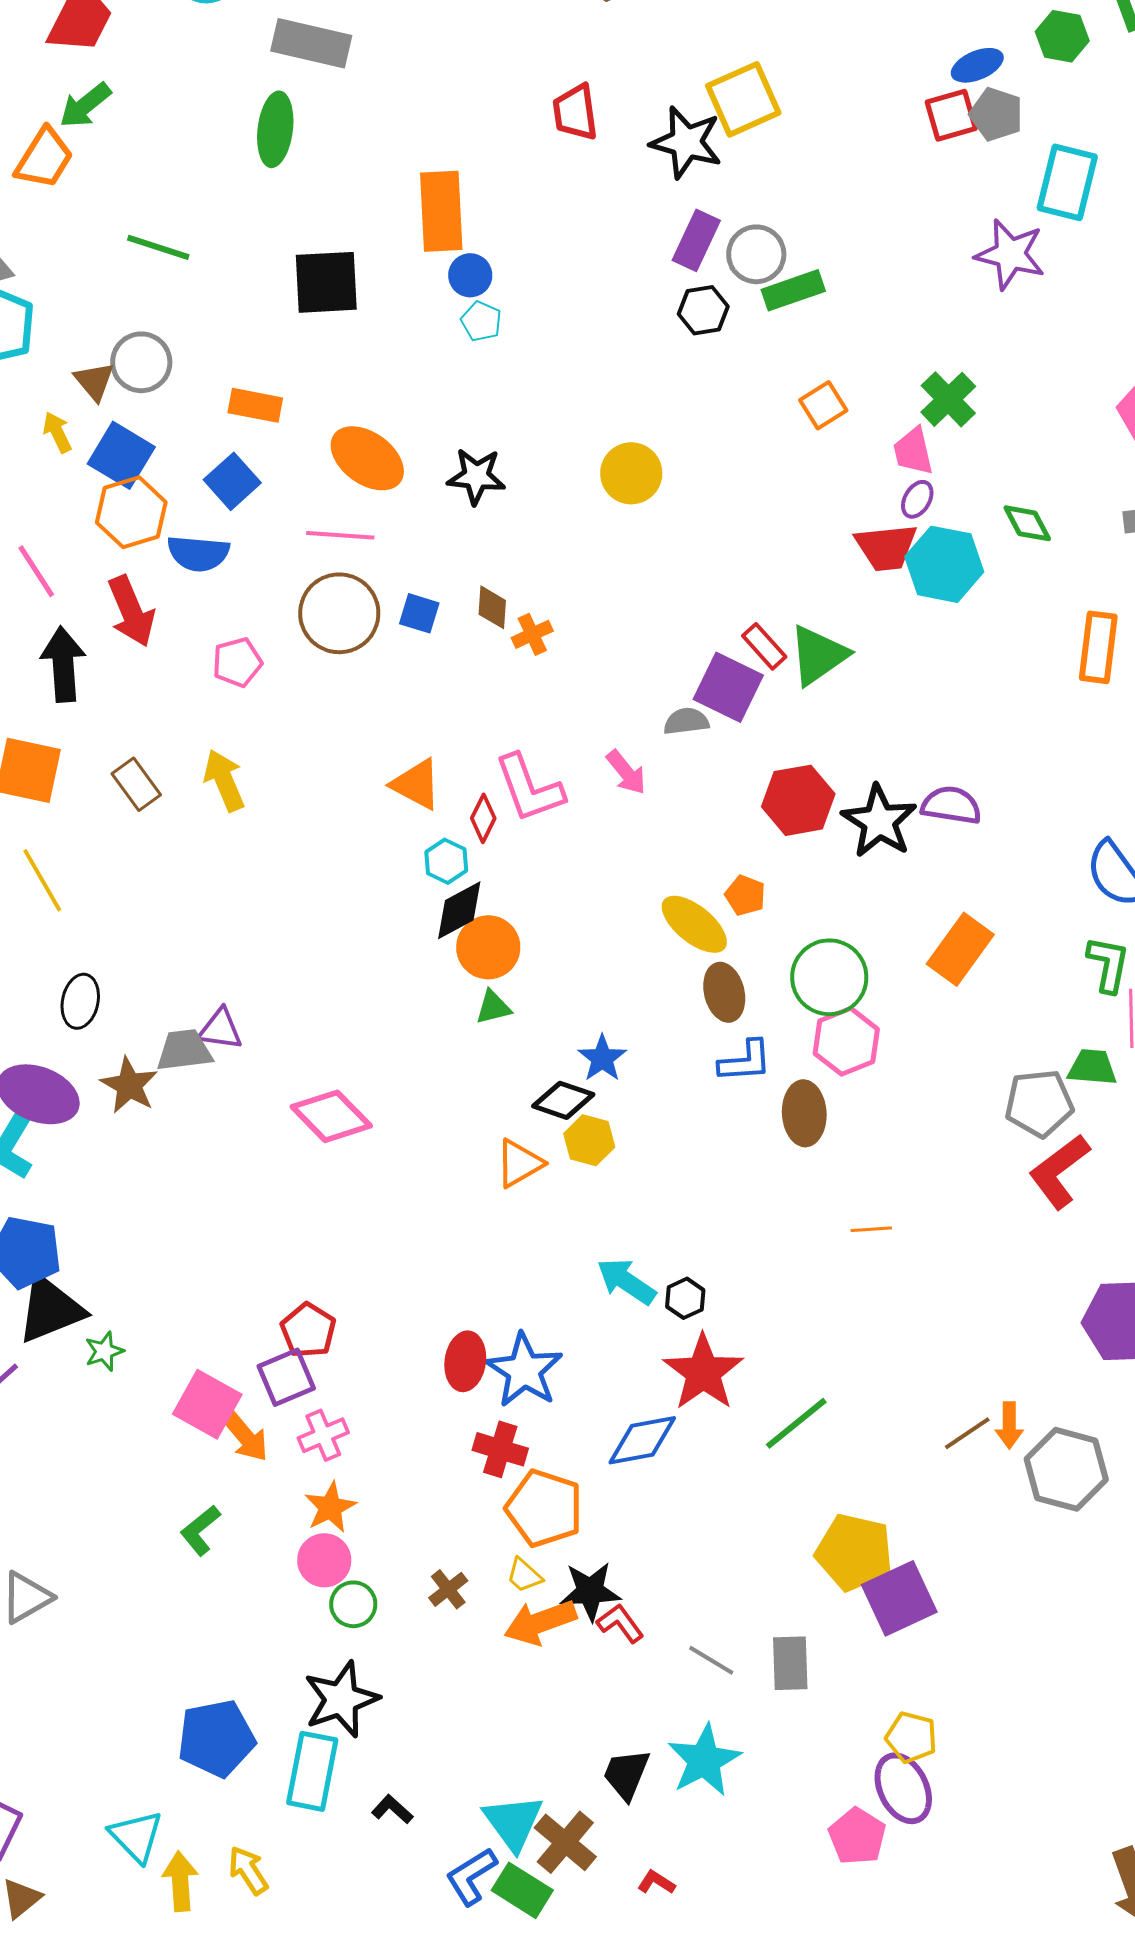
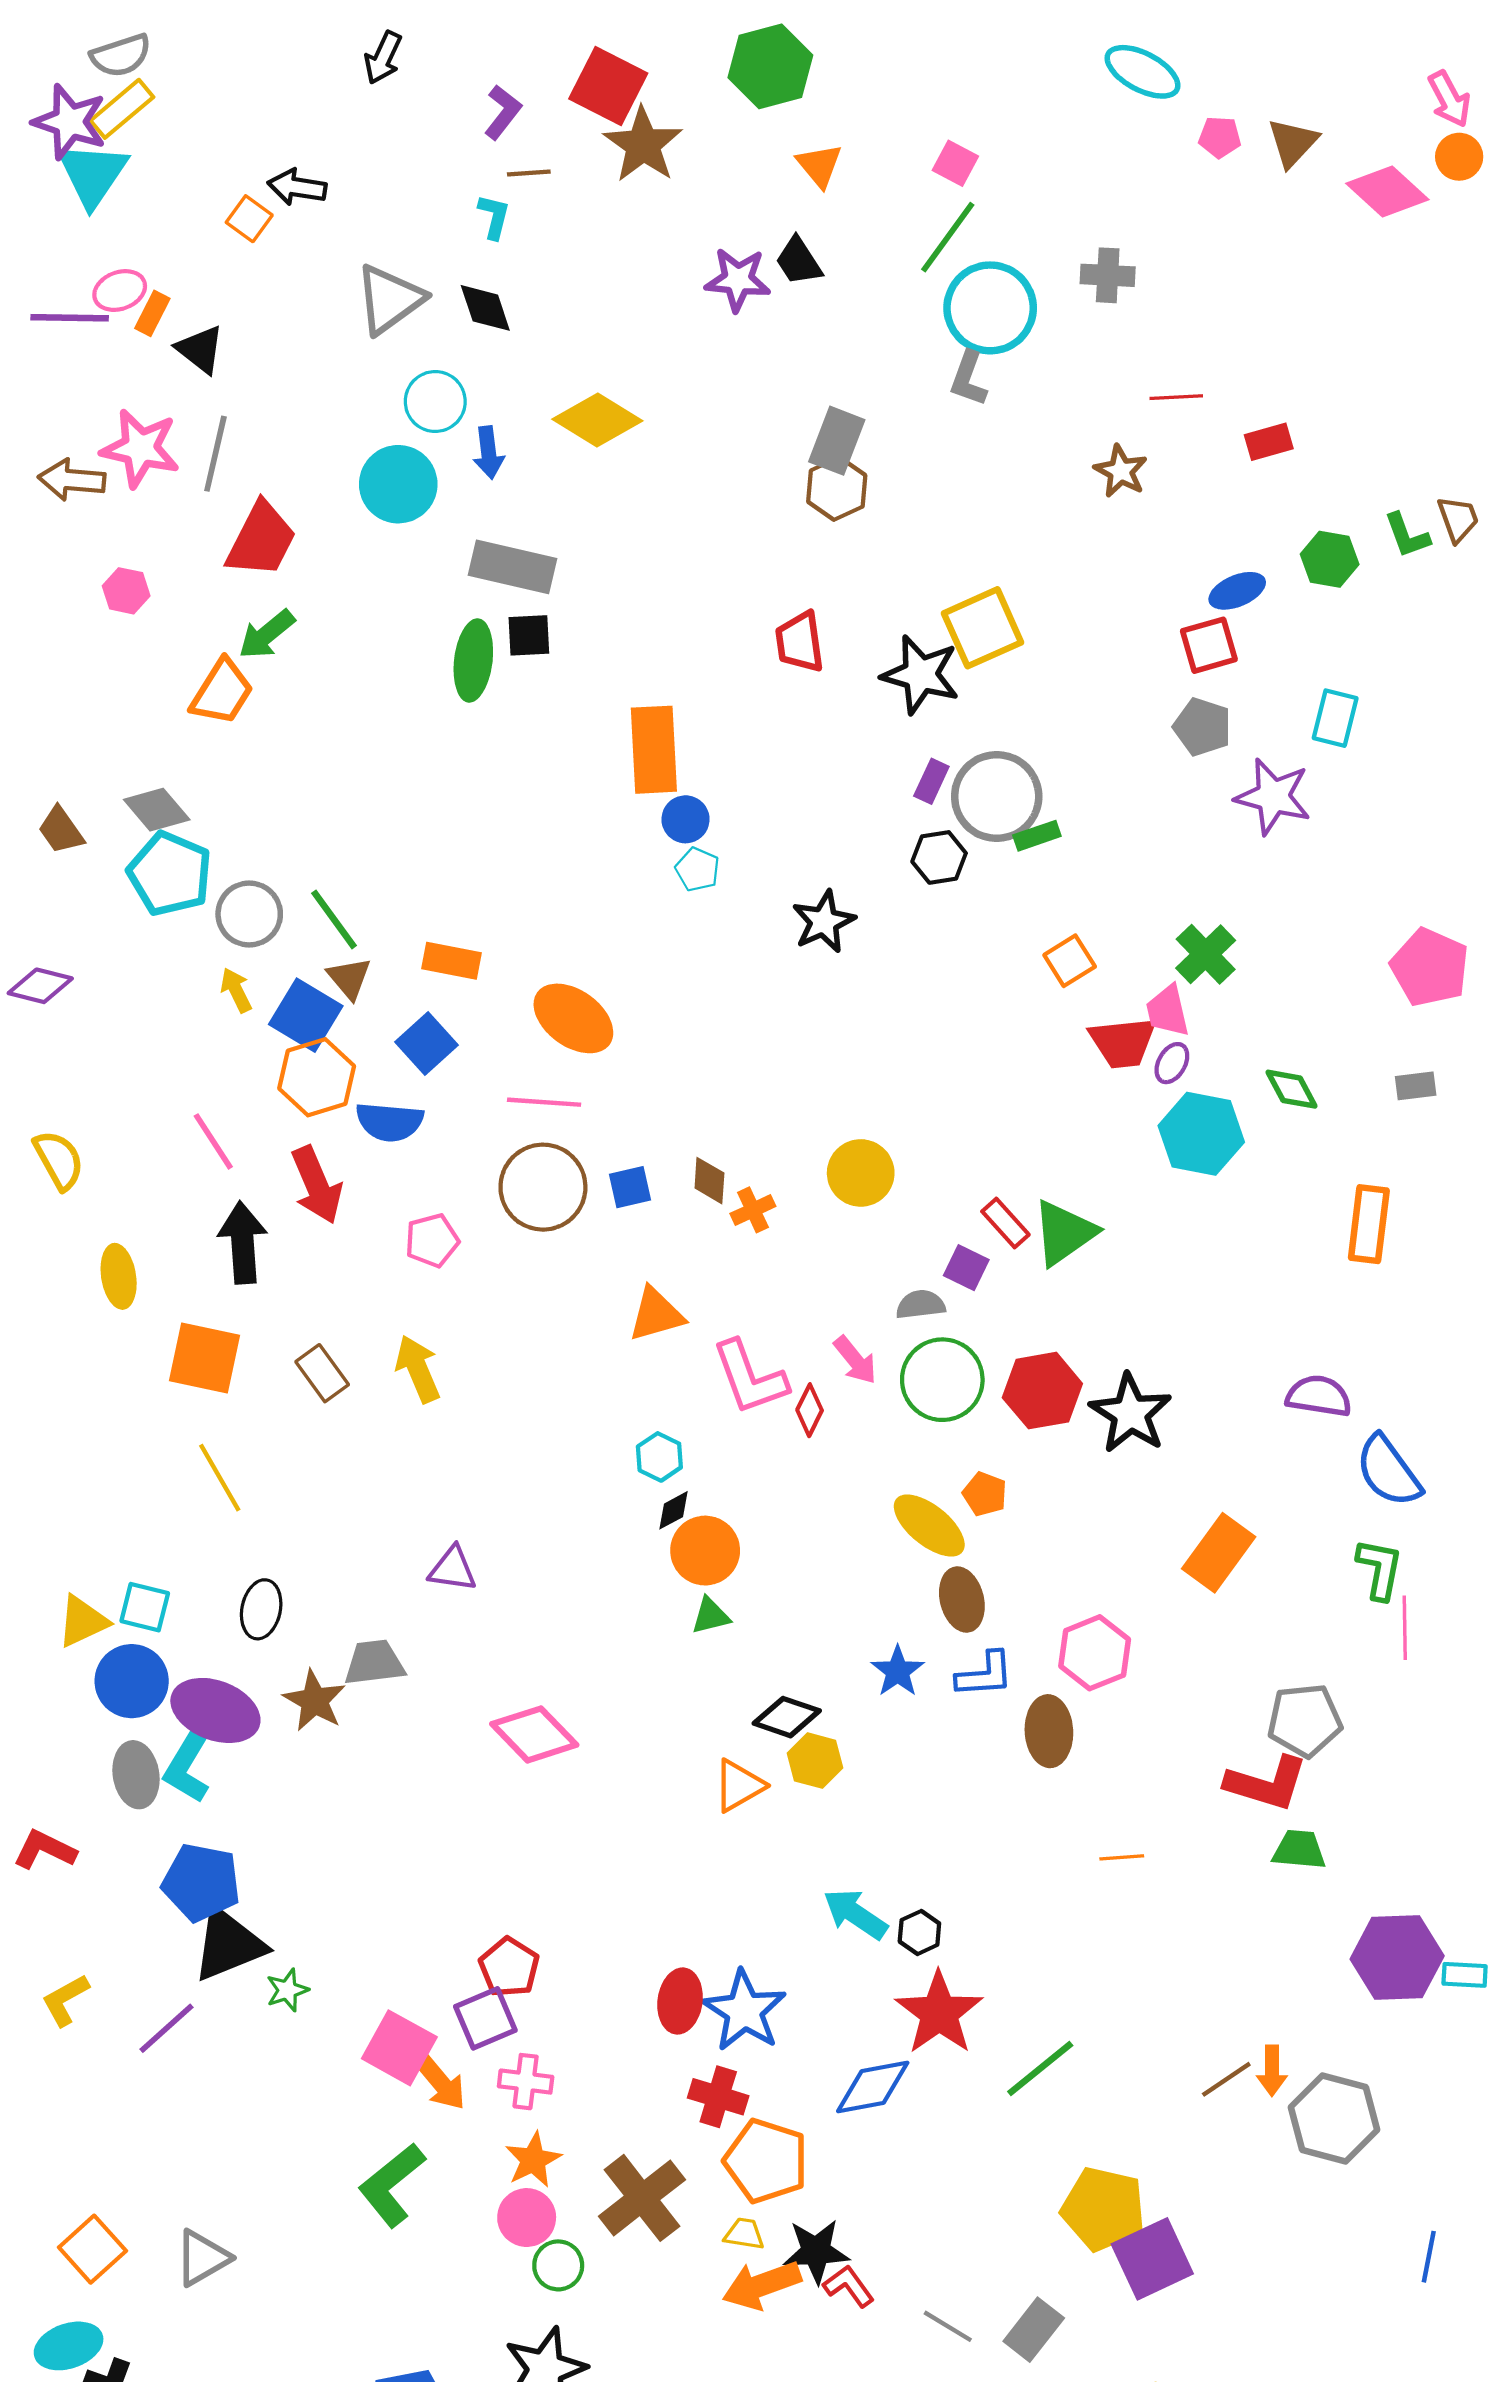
gray pentagon: (996, 114) -> (1202, 727), moved
cyan rectangle: (1067, 182) -> (1335, 718), size x0.7
purple rectangle: (696, 240) -> (931, 781), size x0.7
green line: (158, 247) -> (334, 919), moved, turned 36
gray circle: (756, 254) -> (997, 796), size x1.4
black square: (326, 282) -> (529, 635), moved, size x0.6
green rectangle: (793, 290) -> (1037, 836), size x0.7
gray circle: (141, 362) -> (249, 914), moved
brown triangle: (94, 381) -> (349, 978), moved
yellow circle: (631, 473) -> (861, 1173), moved
black star: (476, 476) -> (824, 922), moved, turned -30
red trapezoid: (886, 547) -> (1123, 1042), moved
blue square: (419, 613) -> (630, 1187), turned -30
purple square: (728, 687) -> (966, 1268), size x0.6
orange triangle: (416, 784) -> (656, 1314), moved, turned -44
purple semicircle: (951, 805) -> (1319, 1396), moved
red diamond: (483, 818) -> (810, 1410), moved
black diamond: (459, 910) -> (674, 1510), size x0.6
green circle: (829, 977) -> (942, 1380), moved
purple triangle: (220, 1029) -> (453, 1569), moved
blue star: (602, 1058) -> (898, 1671), moved
green trapezoid: (1092, 1067) -> (1299, 1850), moved
red L-shape: (1059, 1171) -> (1267, 1783), moved, turned -126
pink cross: (323, 1435) -> (526, 2082), turned 30
green L-shape: (200, 1530) -> (392, 2185), size x1.5
yellow trapezoid: (524, 1575) -> (744, 2234), turned 147
brown cross: (448, 1589) -> (642, 2198), moved, size x2.0
gray rectangle: (790, 1663) -> (1034, 2330), turned 40

